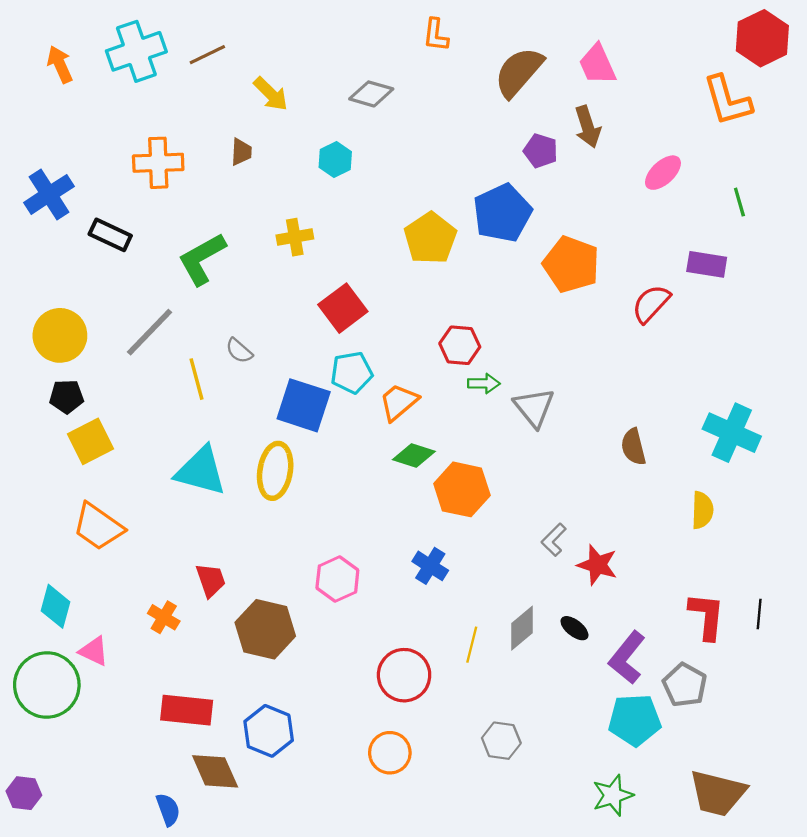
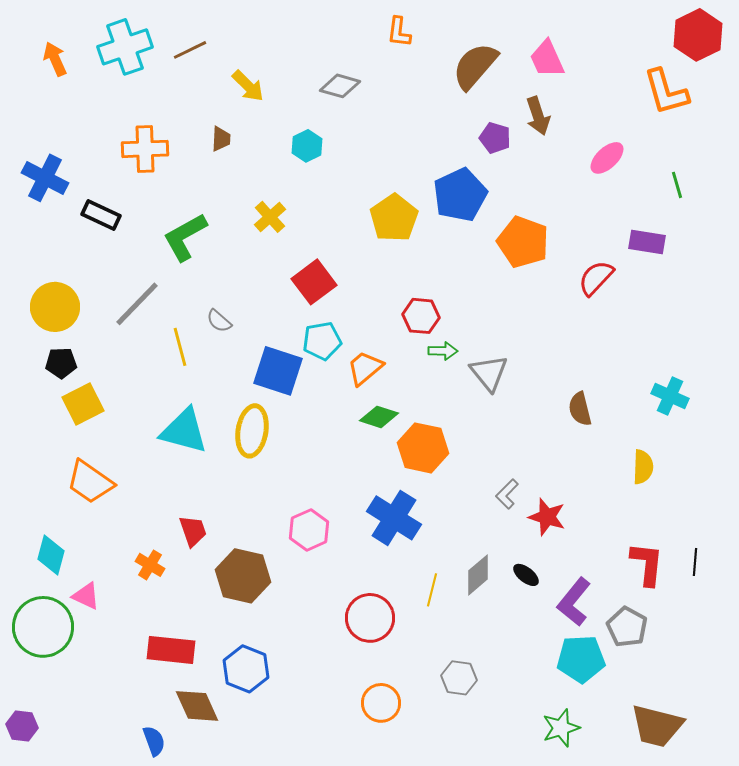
blue cross: (49, 194) -> (45, 178), turned -30
yellow cross: (295, 237) -> (270, 217), turned -32
cyan cross: (732, 433) -> (670, 396), size x0.7
blue cross: (430, 566) -> (394, 518), size x1.6
orange circle: (390, 753) -> (381, 703), moved

